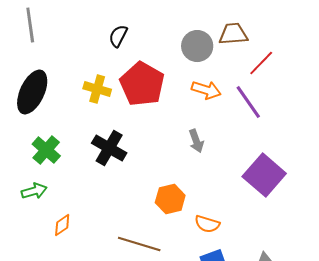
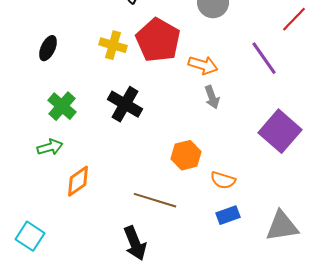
red line: (261, 63) -> (294, 19), moved
orange arrow: (206, 90) -> (203, 65), moved
black ellipse: (32, 92) -> (48, 48), size x0.6
orange diamond: (62, 225) -> (78, 181), size x1.4

